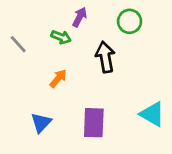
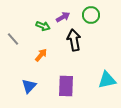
purple arrow: (80, 17) -> (63, 17), moved, turned 32
gray line: (18, 44) -> (13, 39), moved
cyan triangle: (152, 114) -> (107, 80), turned -42

